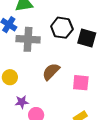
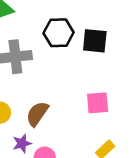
brown semicircle: (51, 72) -> (37, 114), moved

